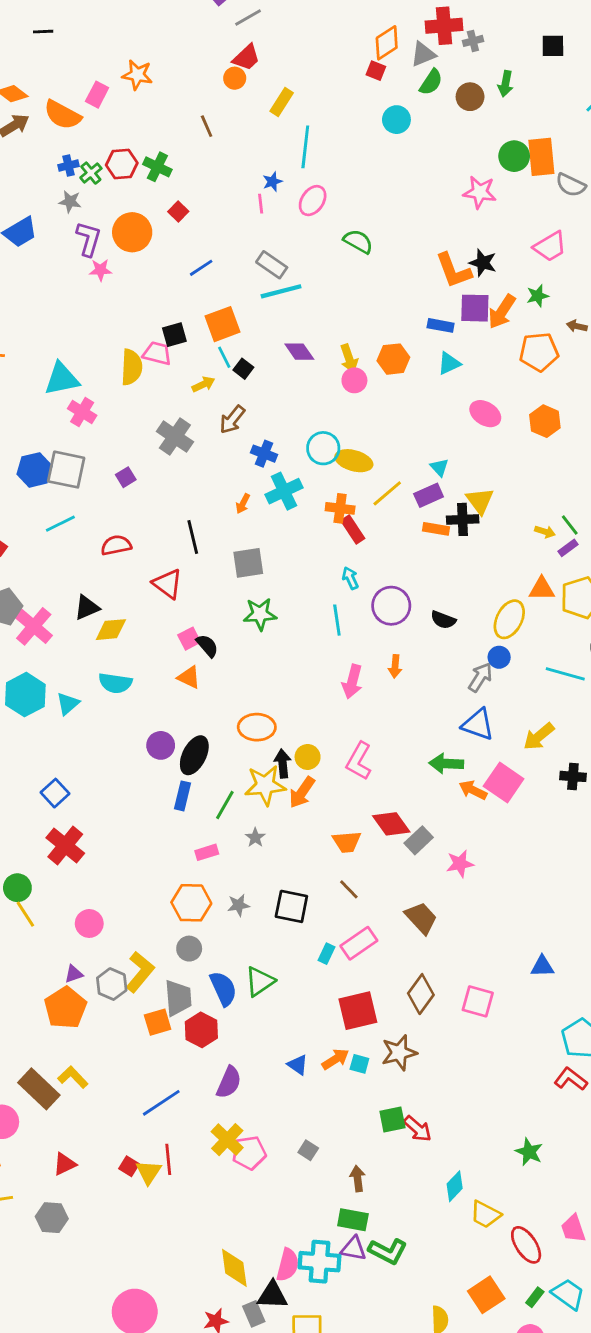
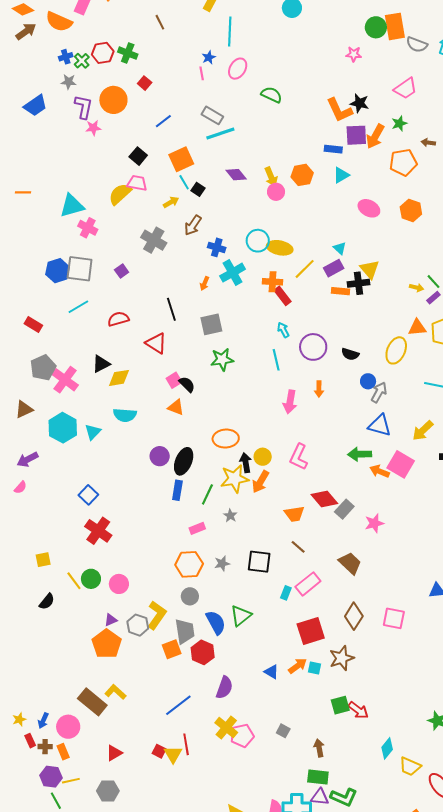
pink star: (480, 192) -> (354, 54), size x0.7
black square: (174, 335) -> (138, 156), moved, turned -30
yellow semicircle: (132, 367) -> (120, 194), turned -130
blue circle: (499, 657) -> (368, 381), moved
green circle: (17, 888) -> (91, 579), moved

